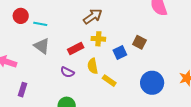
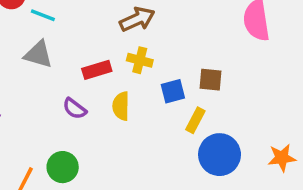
brown square: (139, 42) -> (211, 80), turned -32
gray triangle: (42, 46) -> (38, 54), turned -30
yellow rectangle: (109, 81) -> (195, 120), moved, turned 72

